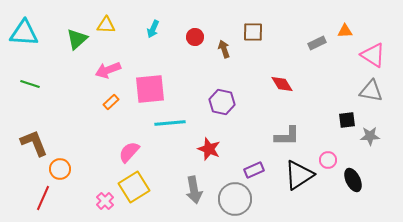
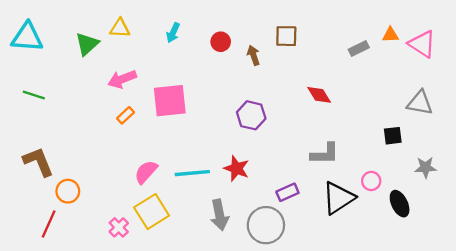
pink triangle: (373, 55) -> (422, 44), moved
cyan line: (170, 123) -> (192, 173), moved
gray star: (370, 136) -> (426, 167), moved

